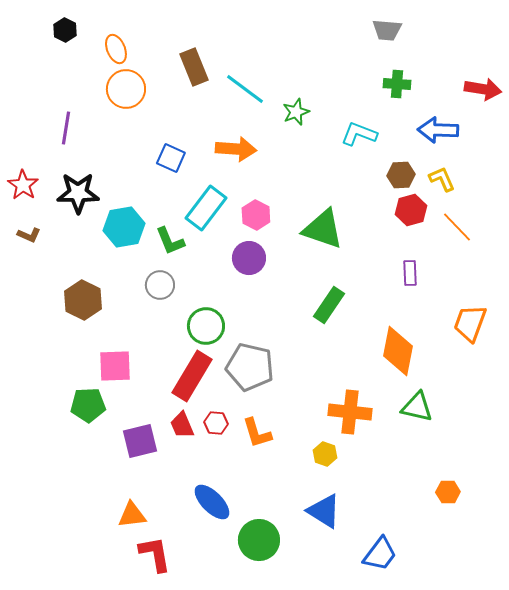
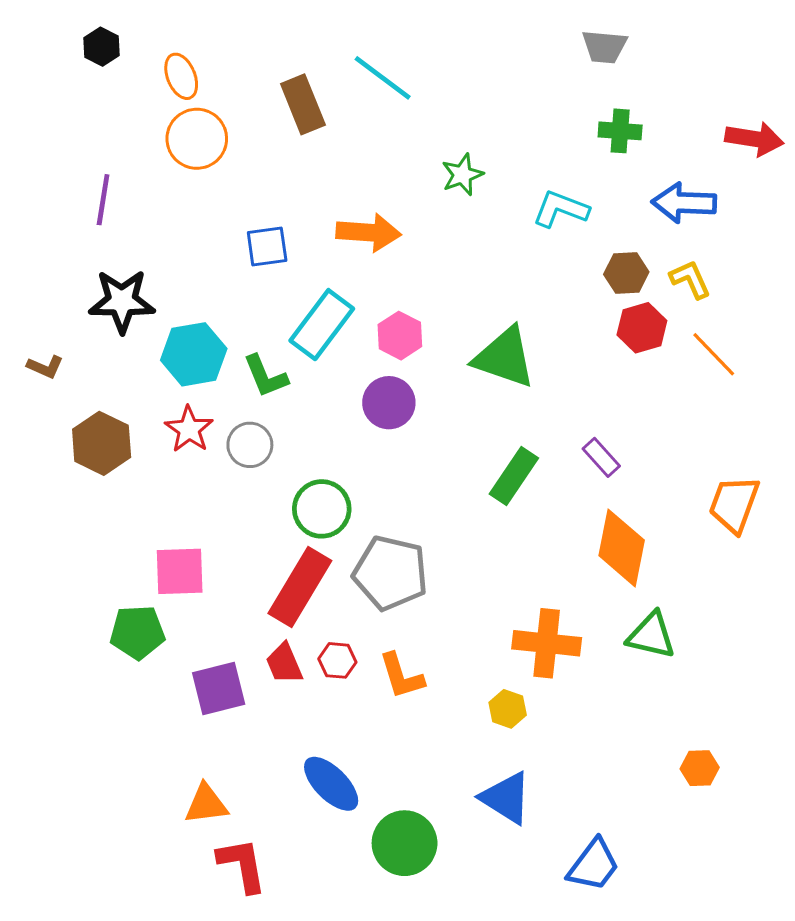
cyan line: (245, 89) -> (383, 78), moved
blue square: (171, 158) -> (267, 247), turned -32
red star: (23, 185) -> (189, 429), moved
purple rectangle: (410, 273) -> (601, 457), moved, turned -40
brown hexagon: (83, 300) -> (102, 443), moved

